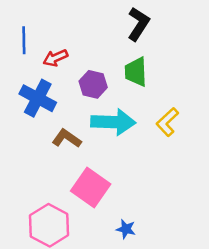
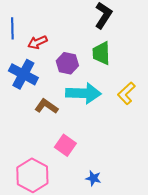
pink square: (91, 188) -> (65, 145), size x0.7

